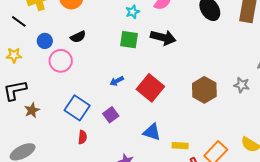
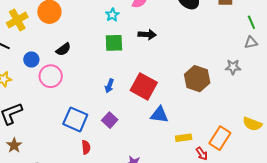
black arrow: (163, 38) -> (147, 35), size x0.7
blue arrow: (117, 81) -> (109, 86), turned -32
brown star: (32, 110) -> (14, 145), moved
blue triangle: (152, 132) -> (159, 115), moved

